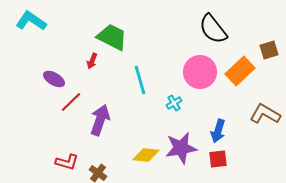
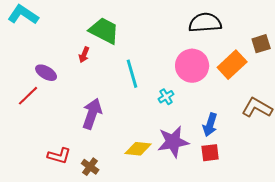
black semicircle: (213, 29) -> (205, 23), turned 124
red line: (71, 102) -> (28, 96), moved

